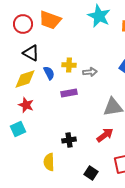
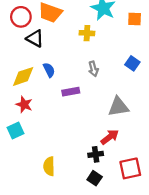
black triangle: (31, 53) -> (35, 39), moved
yellow cross: (69, 65) -> (87, 33), moved
gray arrow: (90, 72) -> (93, 69), turned 80
black cross: (69, 140) -> (96, 154), moved

